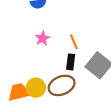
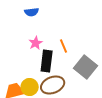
black rectangle: (71, 62) -> (47, 61), moved, size x1.5

